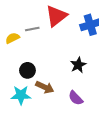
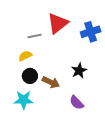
yellow semicircle: (12, 38) -> (25, 56), moved
brown arrow: (45, 87) -> (51, 82), moved

